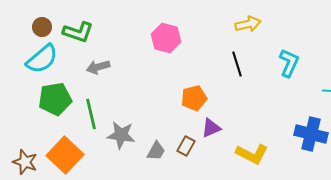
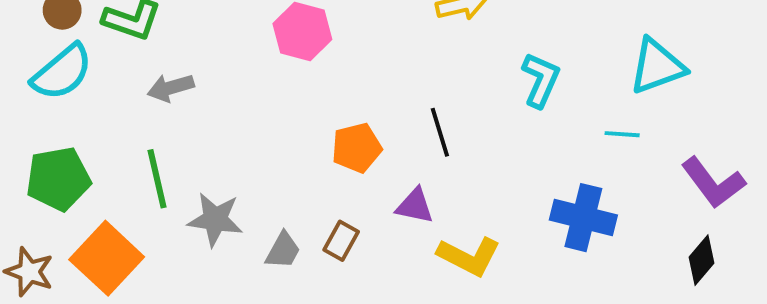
black line: (237, 64) -> (440, 132), moved
green pentagon: (55, 99) -> (58, 179), moved
purple triangle: (211, 128) -> (415, 206), moved, turned 35

